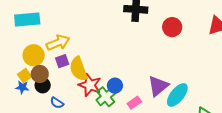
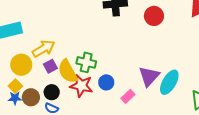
brown circle: (40, 74) -> (31, 97), moved
black circle: (43, 85) -> (52, 92), moved
green cross: (106, 97) -> (86, 62), moved, turned -30

